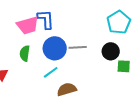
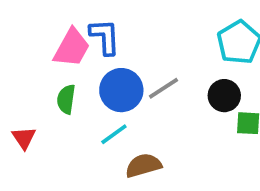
pink trapezoid: (28, 25) -> (72, 48), turned -45
gray line: (78, 47) -> (164, 88), turned -30

